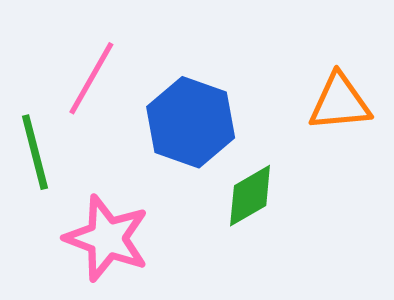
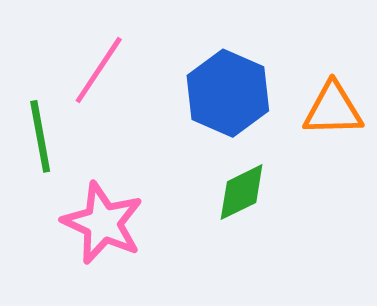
blue hexagon: (191, 122) -> (228, 93), moved

